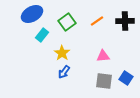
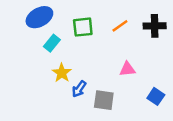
green square: (67, 22) -> (83, 27), turned 30
yellow star: (62, 53) -> (62, 73), moved
gray square: (104, 81) -> (104, 100), moved

